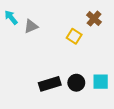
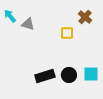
gray triangle: (31, 26) -> (28, 24), turned 40
yellow square: (74, 36) -> (67, 33), turned -32

